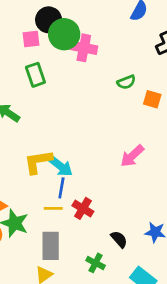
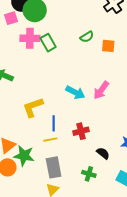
pink cross: (84, 48) -> (30, 38), moved
green rectangle: (35, 75) -> (48, 43), moved
cyan arrow: (60, 166) -> (75, 92), moved
red cross: (83, 208) -> (81, 131), moved, turned -35

